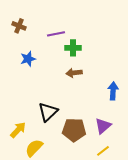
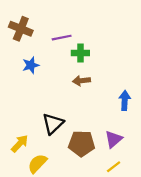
brown cross: (19, 26) -> (21, 29), size x1.5

